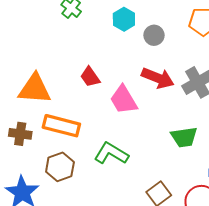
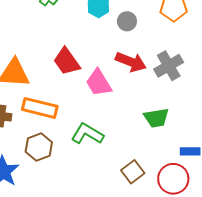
red trapezoid: (90, 77) -> (67, 61), size x1.4

